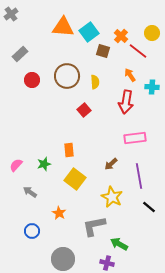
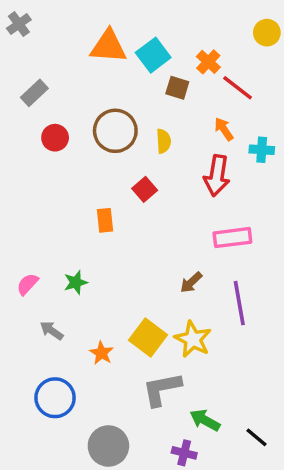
yellow circle: (152, 33) -> (267, 33), moved
orange rectangle: (69, 150) -> (105, 220), moved
yellow square: (75, 179) -> (148, 337), moved
black line: (149, 207) -> (257, 437), moved
orange star: (59, 213) -> (102, 353), moved
blue circle: (32, 231) -> (55, 398), size x1.5

